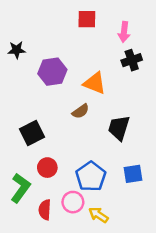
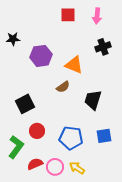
pink arrow: (124, 32) -> (97, 16), moved
blue pentagon: (91, 176) -> (71, 138), turned -30
pink circle: (73, 202) -> (55, 167), moved
red semicircle: (45, 210) -> (35, 164), turned 63

